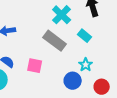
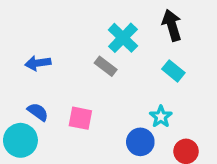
cyan rectangle: (85, 36) -> (173, 71), moved
gray rectangle: (55, 41) -> (106, 66), moved, size x0.6

